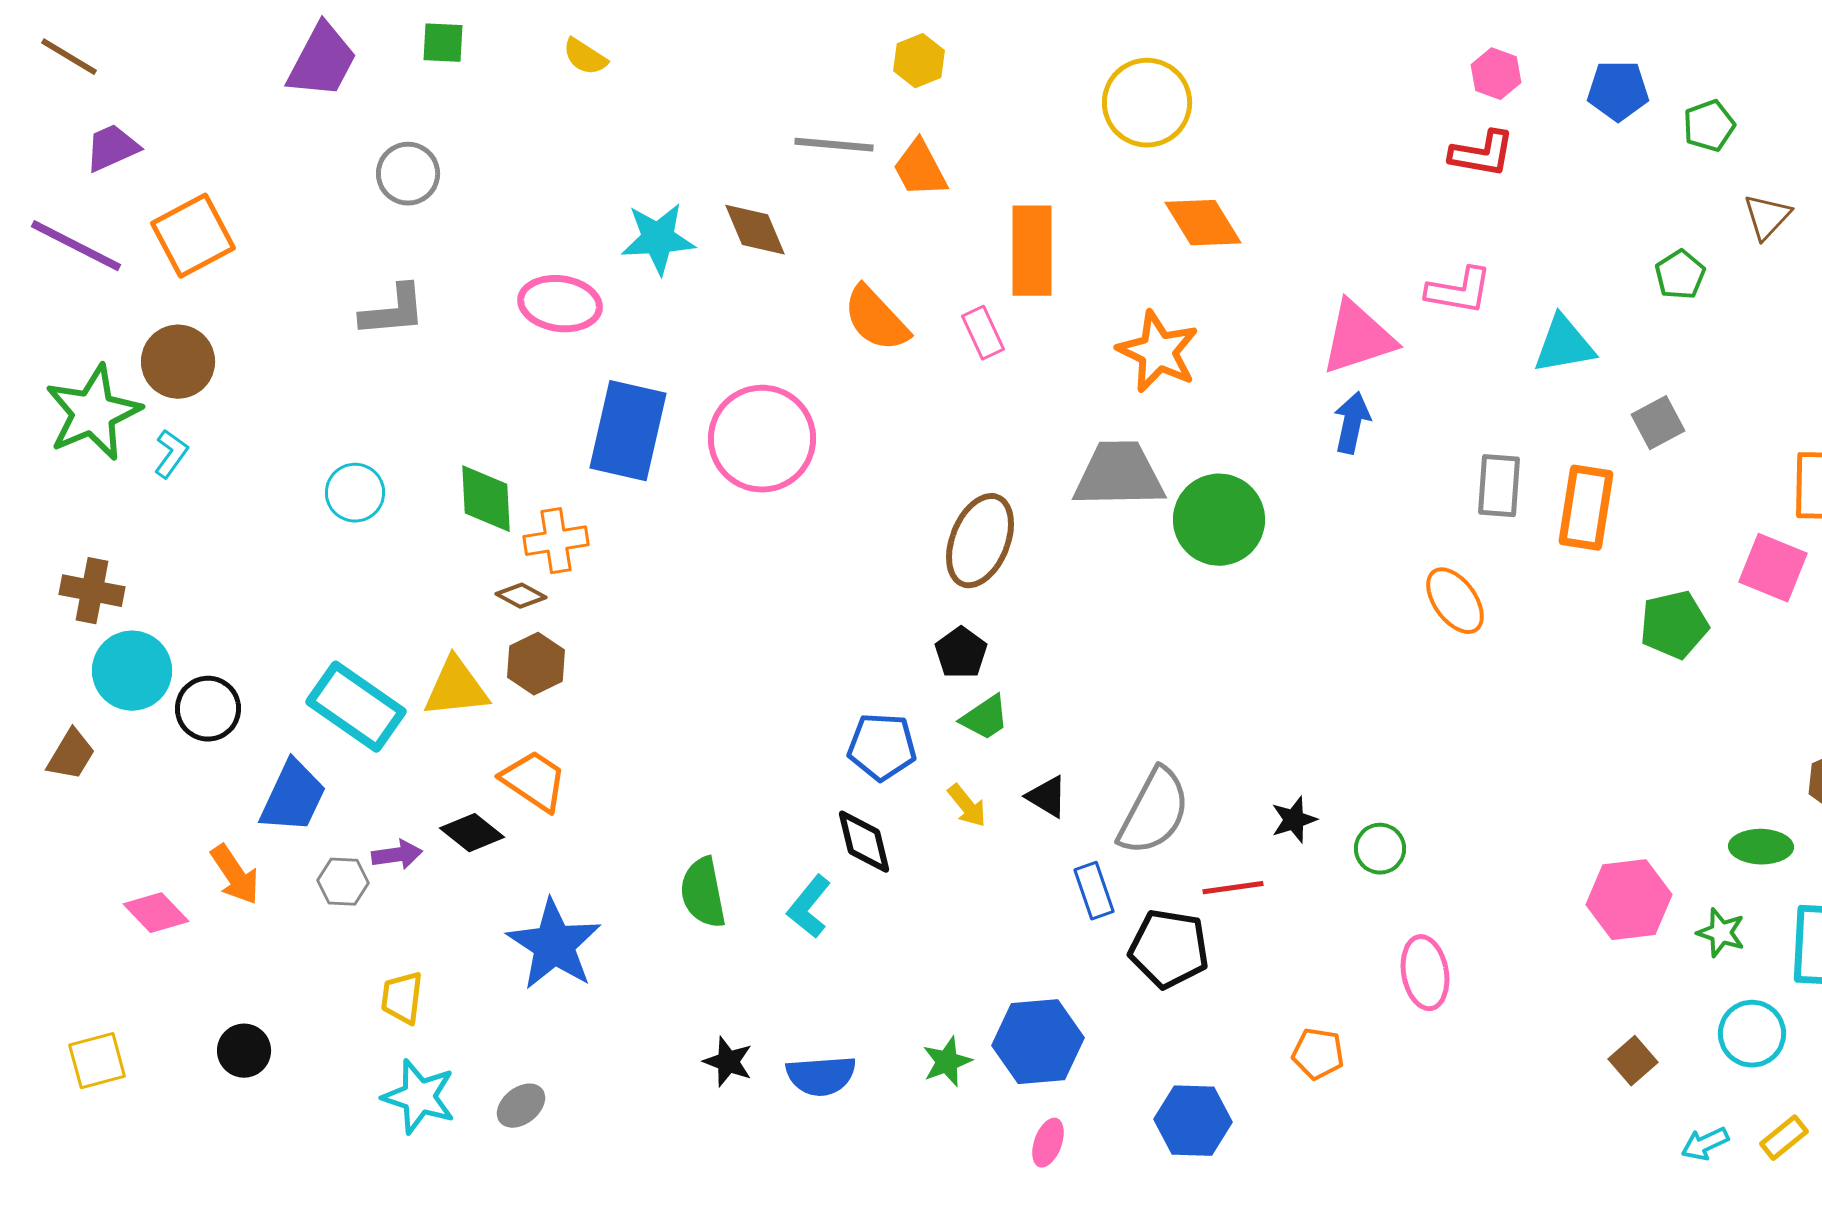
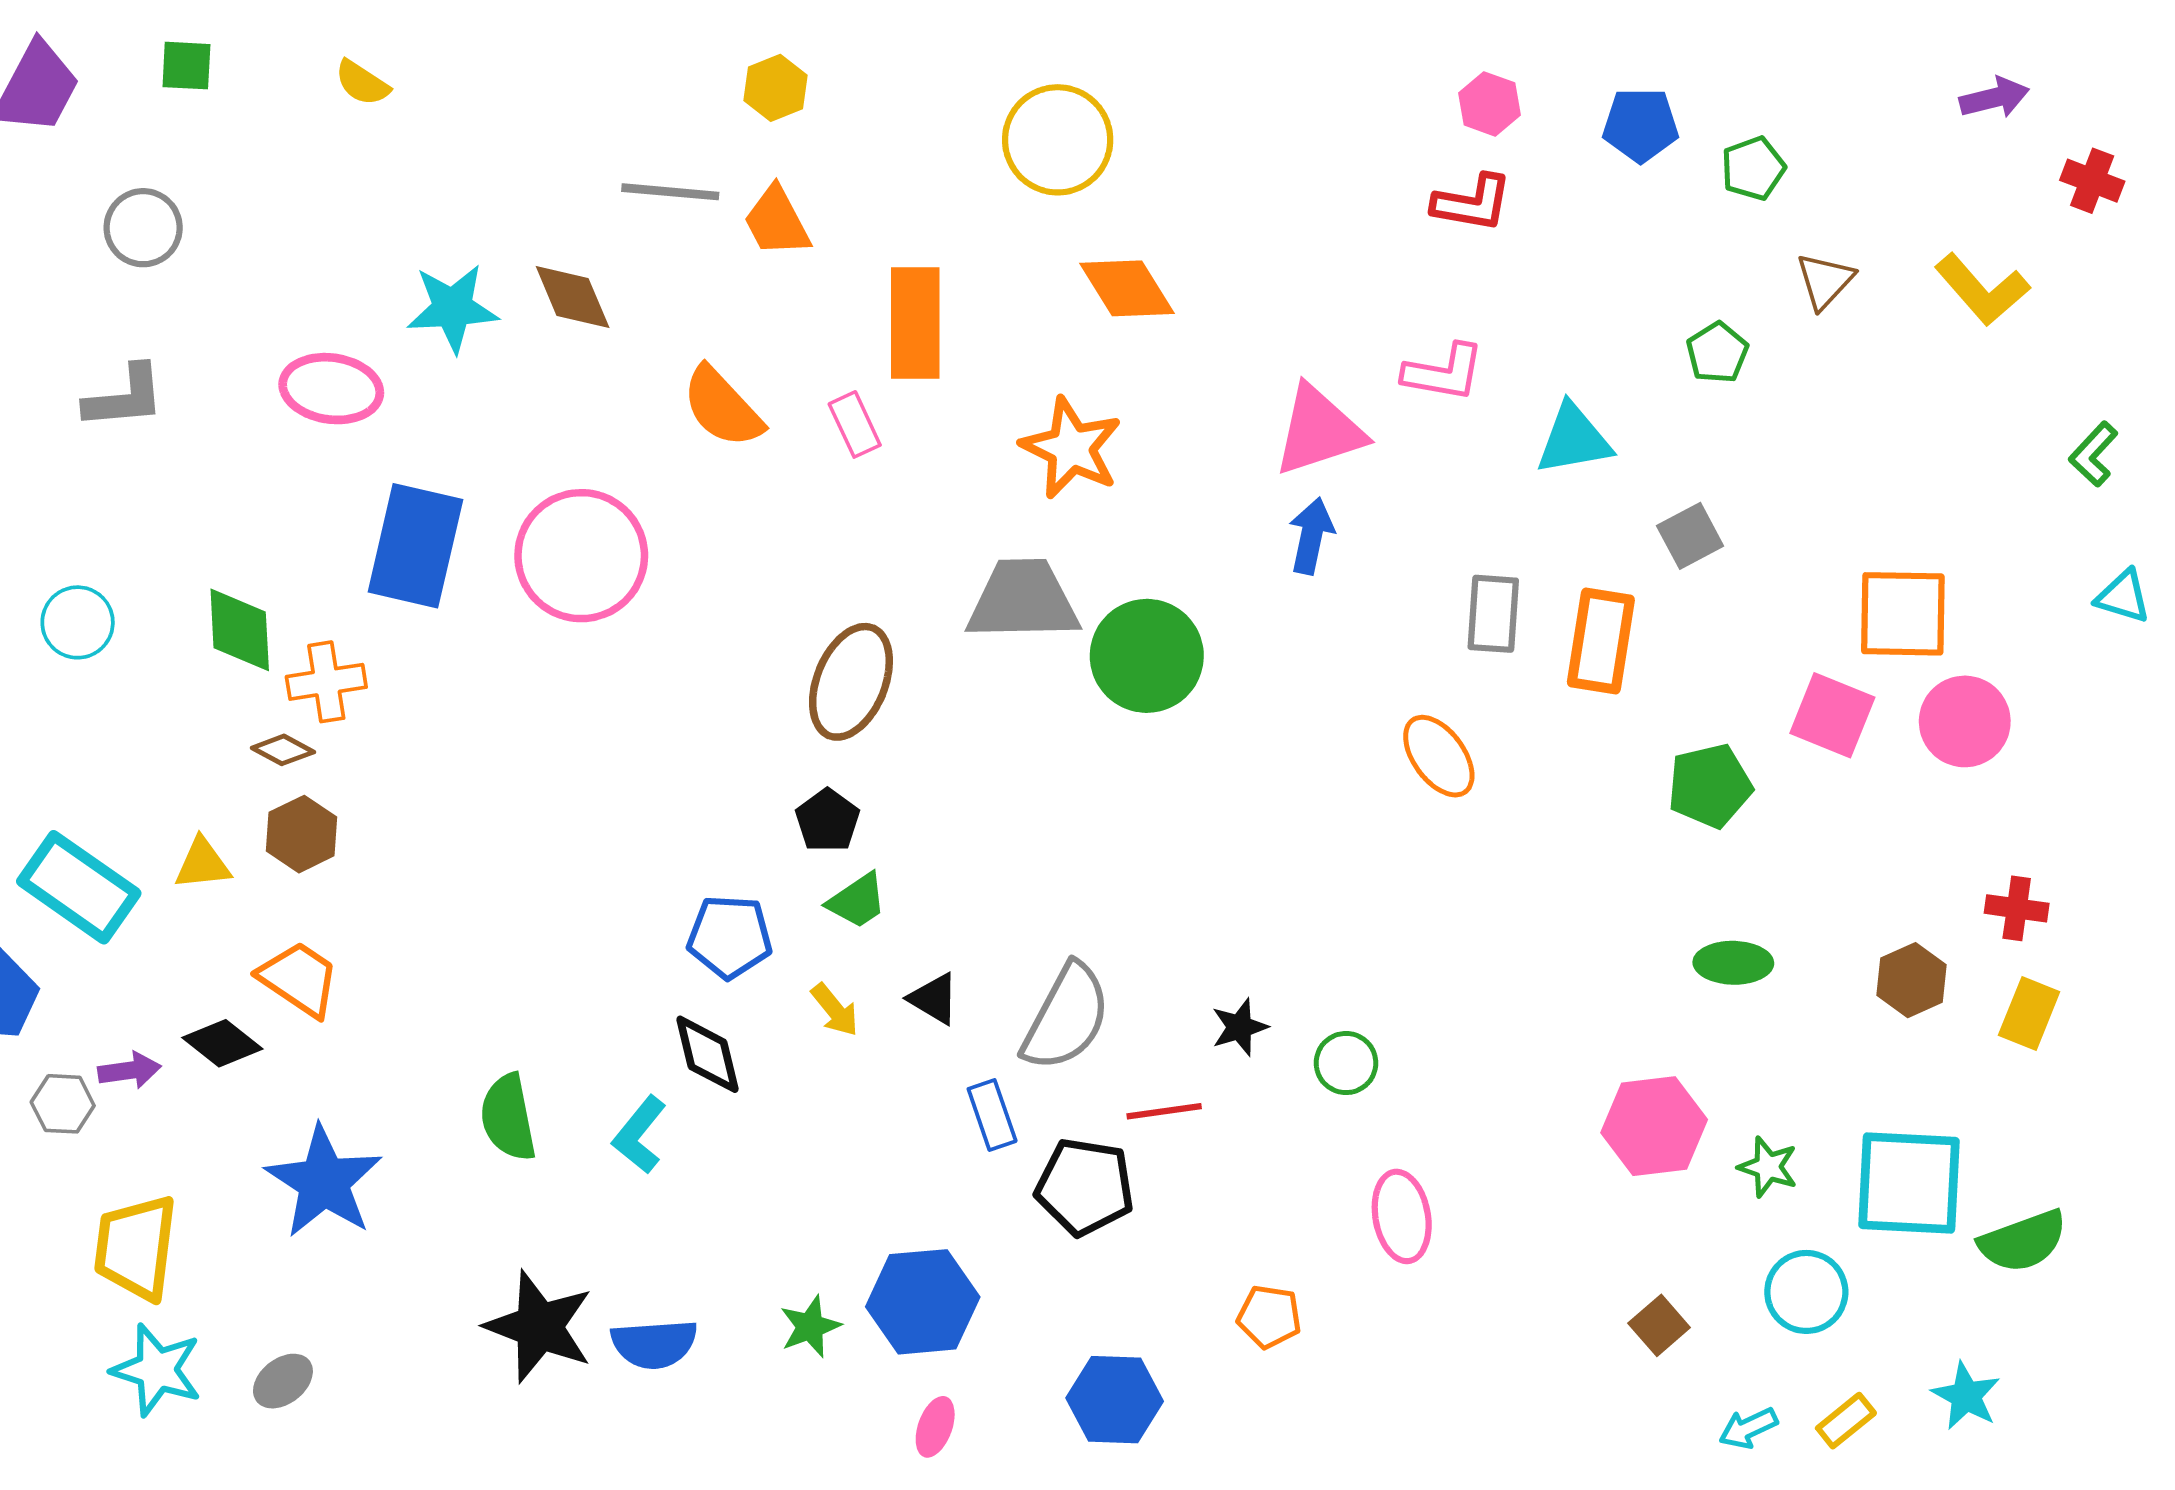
yellow triangle: (456, 688) -> (203, 864), size x0.7
green ellipse: (1761, 847) -> (1733, 963), moved
yellow trapezoid: (402, 998) -> (136, 1247), size x1.6
black star: (728, 1062) -> (539, 1327), size x1.8

